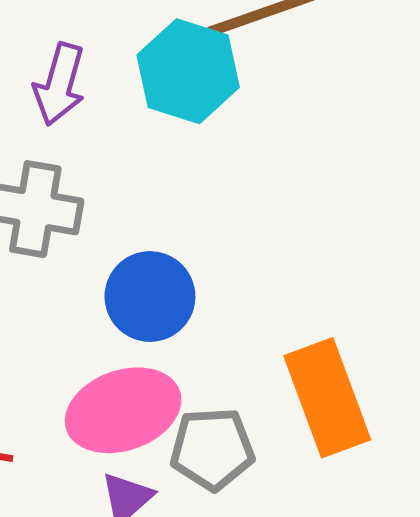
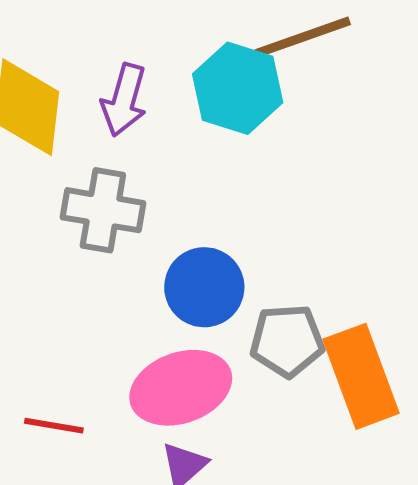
gray pentagon: (212, 449) -> (287, 341), moved

